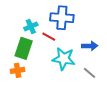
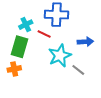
cyan star: (64, 59) -> (60, 56), turned -30
gray line: (89, 73) -> (78, 70), moved

